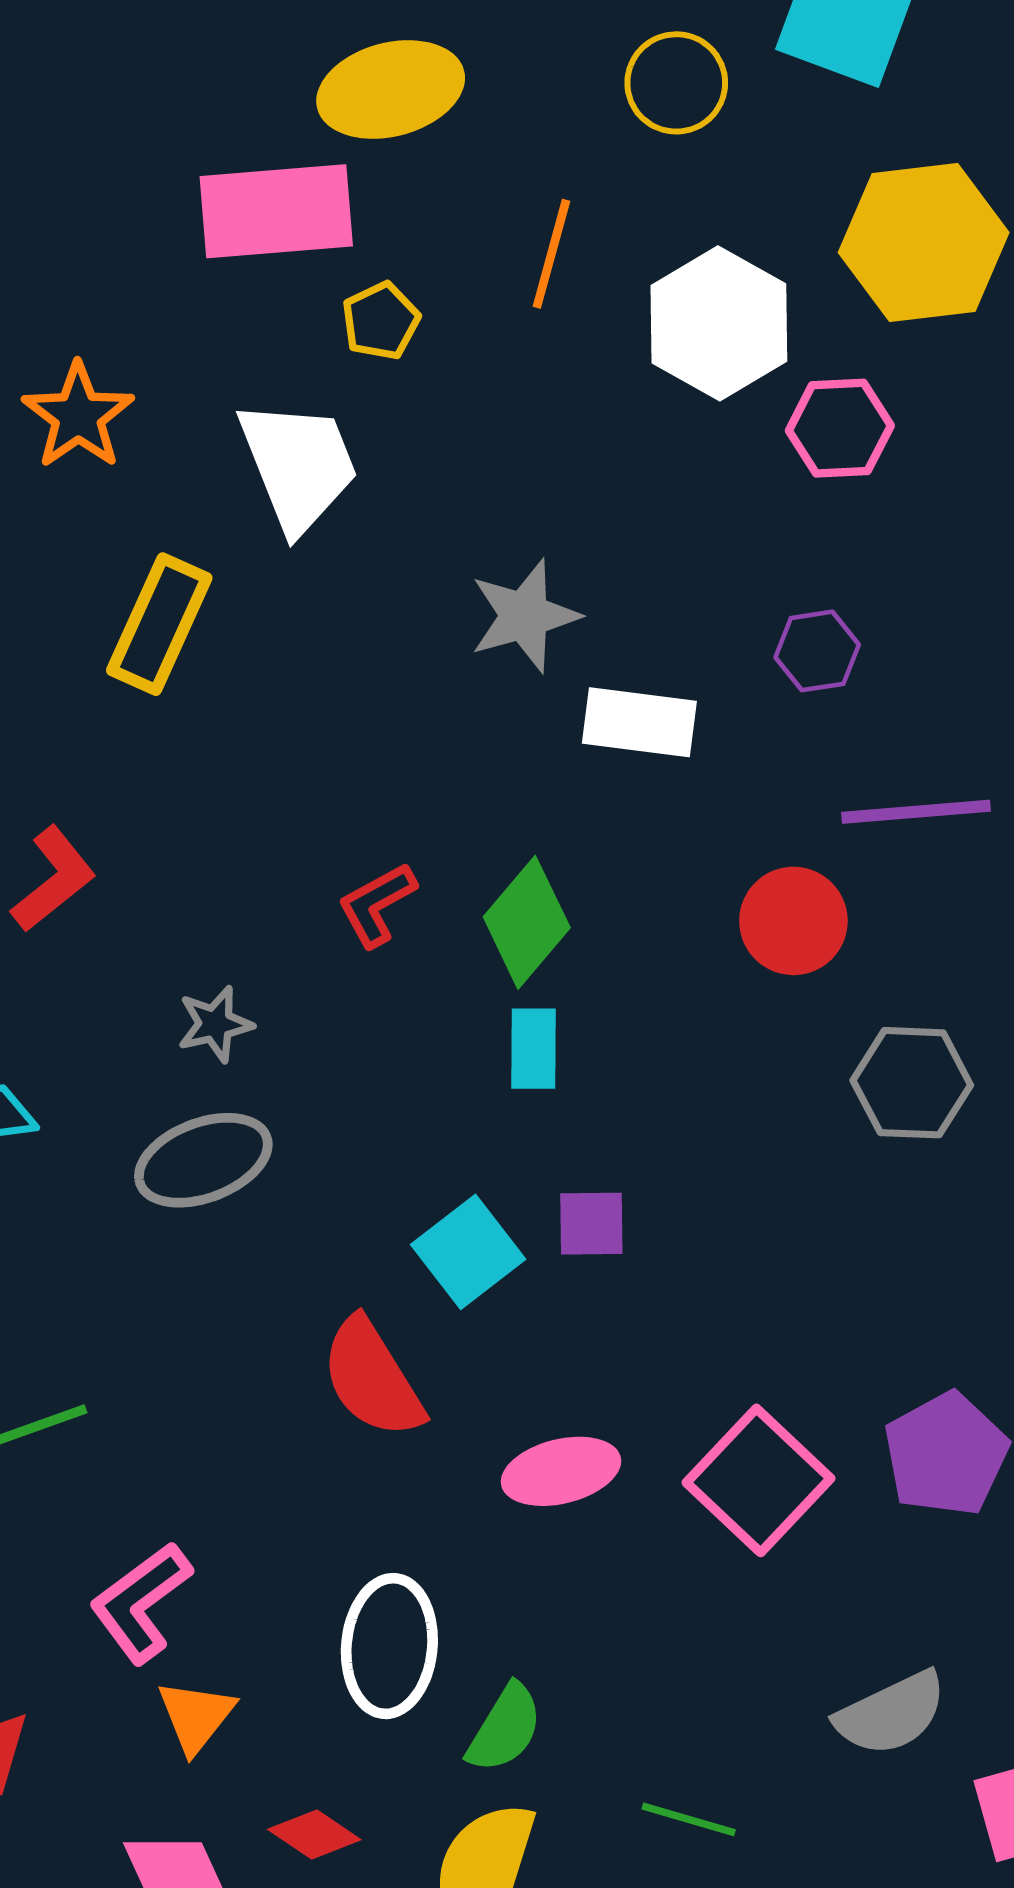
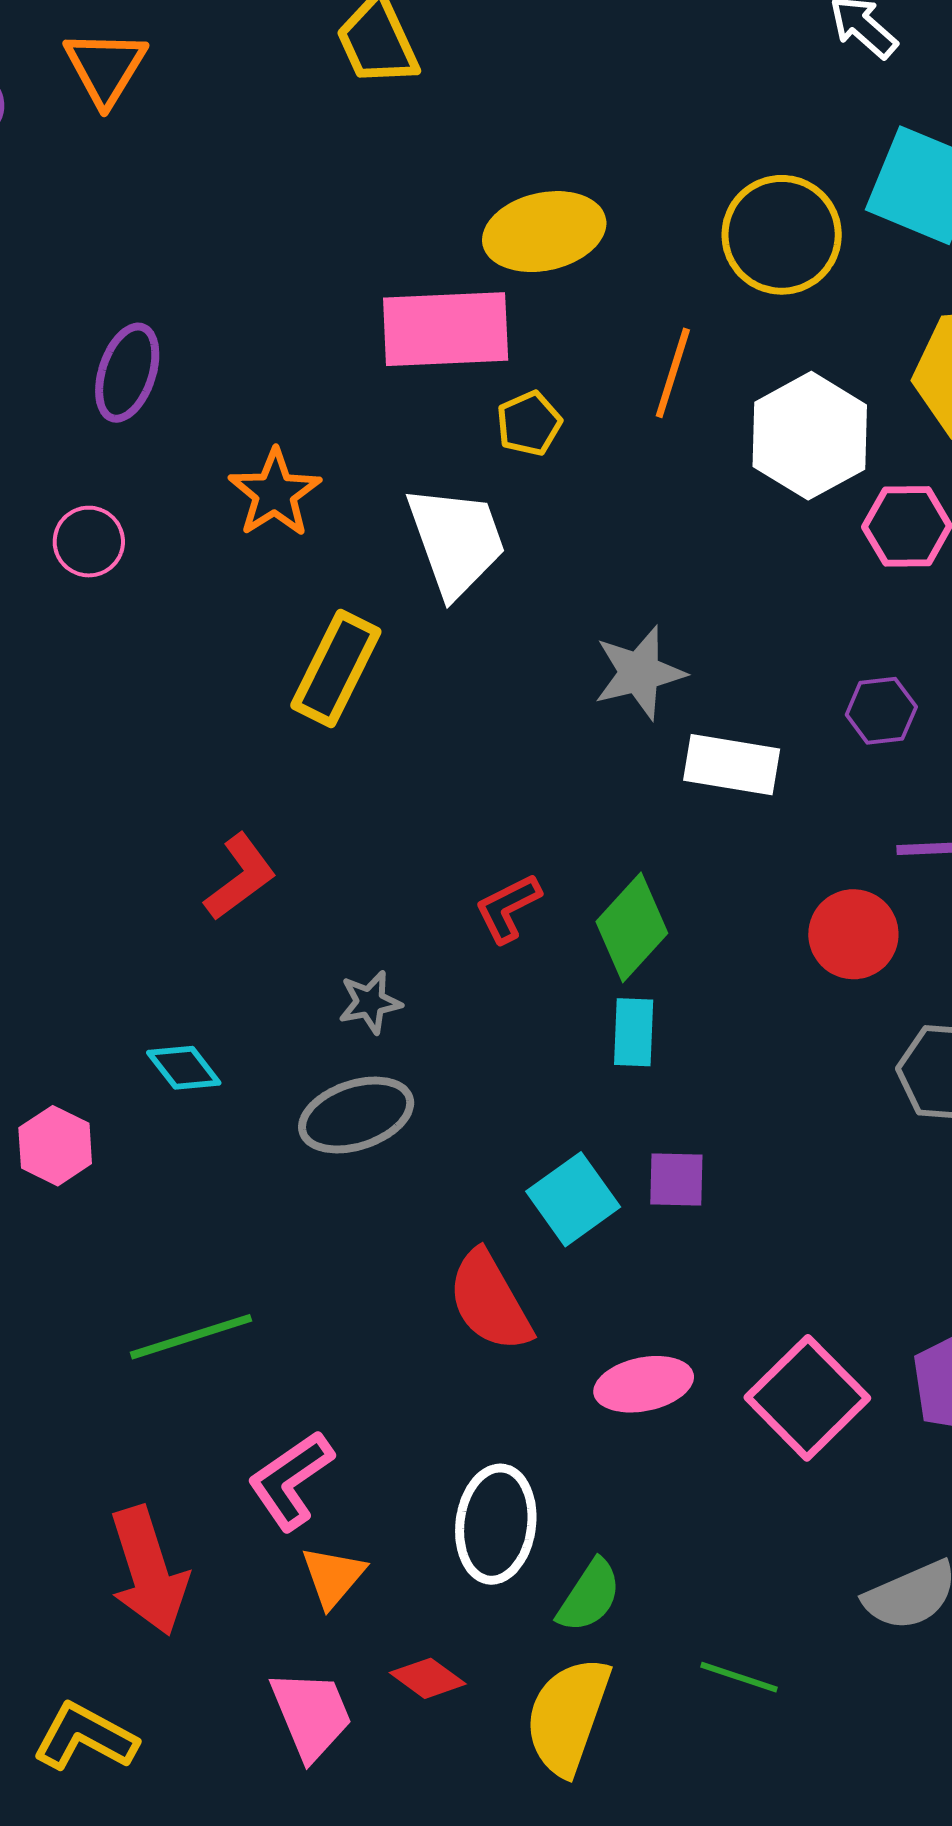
yellow circle: (676, 83) -> (782, 235), size x1.4

